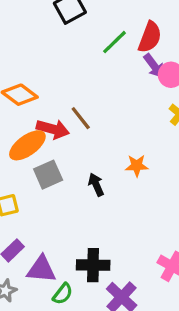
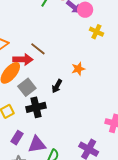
black arrow: (96, 185) -> (57, 86), turned -112
black cross: (93, 265) -> (36, 107), moved

